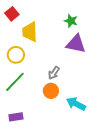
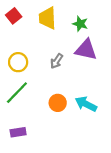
yellow trapezoid: (30, 32) -> (47, 18), moved
gray arrow: (54, 73) -> (57, 61), moved
cyan arrow: (76, 104) -> (86, 104), moved

